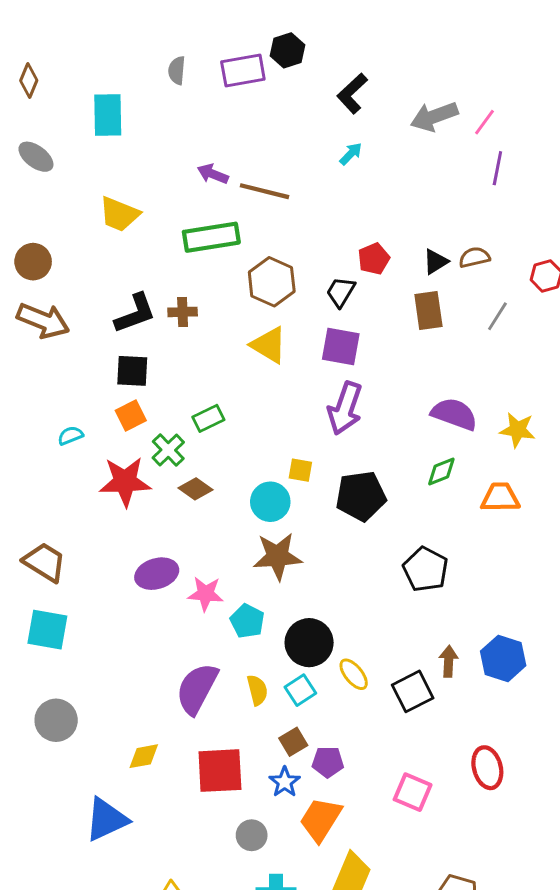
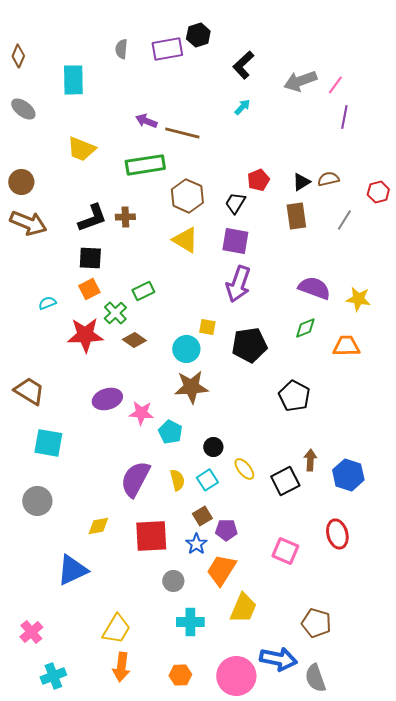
cyan square: (47, 630) -> (48, 443), moved
black circle: (309, 643) -> (213, 447), size x0.6
blue hexagon: (503, 658) -> (348, 475), moved

